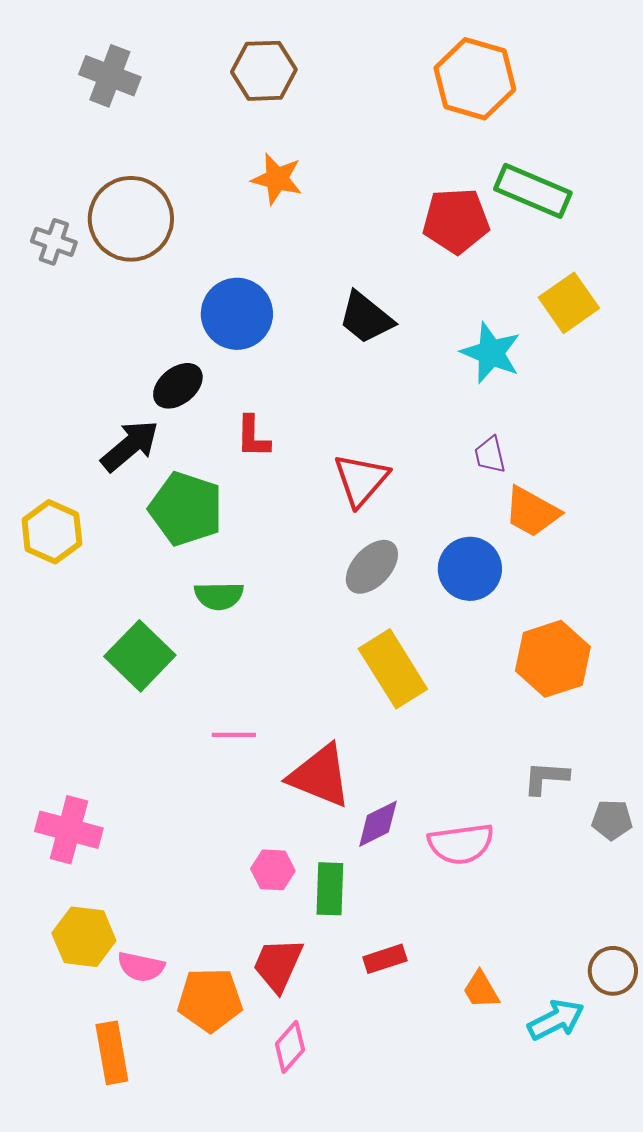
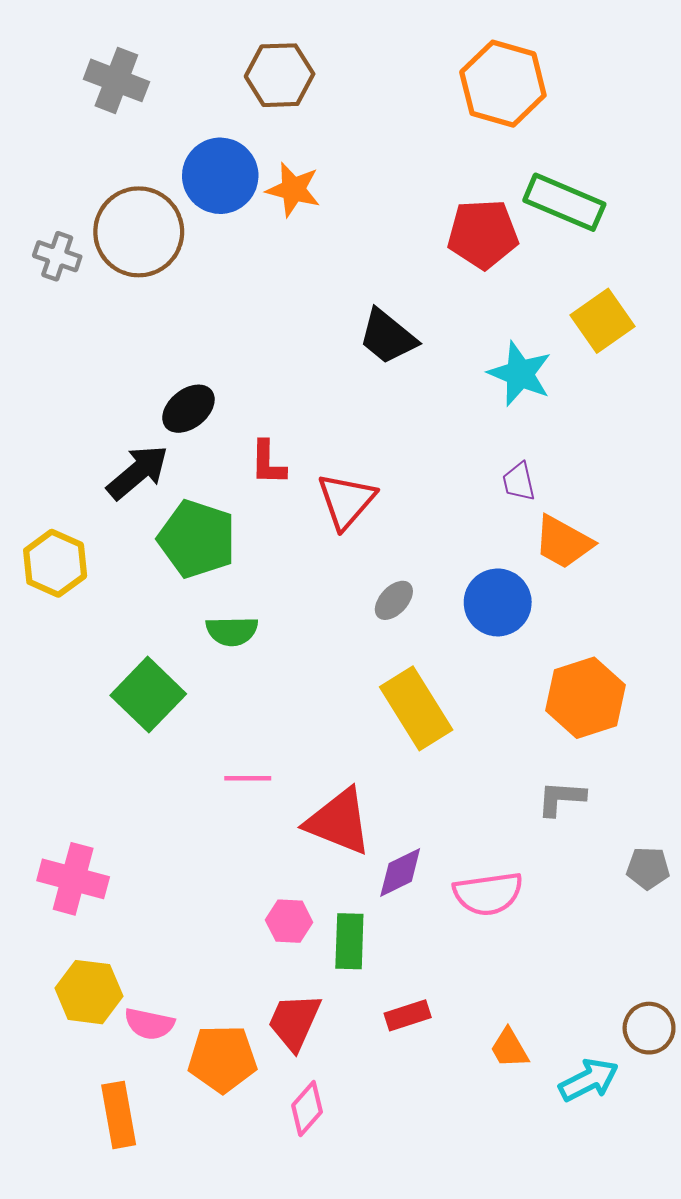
blue circle: (237, 314) -> (220, 176), moved
red triangle: (361, 480) -> (346, 501), moved
gray ellipse: (372, 567) -> (394, 600), size x0.7
gray L-shape: (546, 778) -> (561, 798), moved

